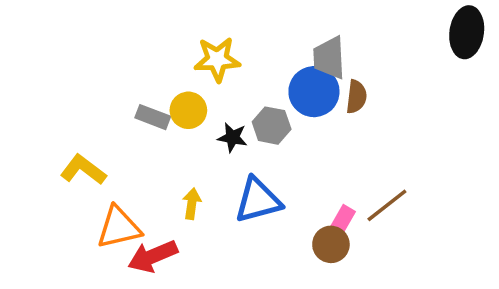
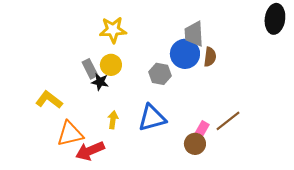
yellow star: (217, 59) -> (113, 30), moved
gray rectangle: (153, 117) -> (90, 69), turned 42
black star: (232, 137) -> (100, 82), moved

